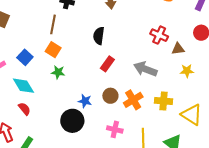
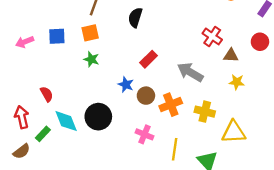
black semicircle: (99, 36) -> (135, 18), moved
orange square: (53, 50) -> (90, 33), turned 35
blue square: (25, 57) -> (57, 36), turned 35
cyan diamond: (23, 86) -> (66, 121), moved
blue star: (85, 101) -> (126, 85), moved
yellow triangle: (192, 115) -> (234, 132), turned -45

